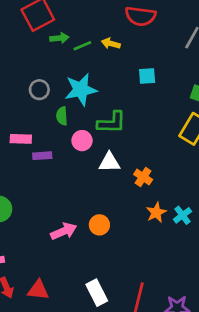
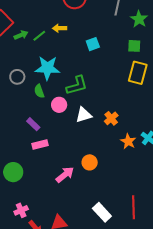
cyan star: (81, 90) -> (47, 68), turned 30
pink rectangle: (21, 139) -> (40, 145), moved
purple rectangle: (42, 156) -> (33, 124), turned 64
orange cross: (143, 177) -> (111, 118), turned 32

